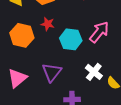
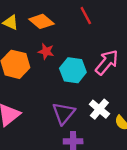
purple triangle: (52, 72) -> (64, 113), moved

